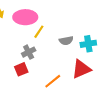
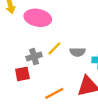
yellow line: (39, 32) -> (54, 48), moved

